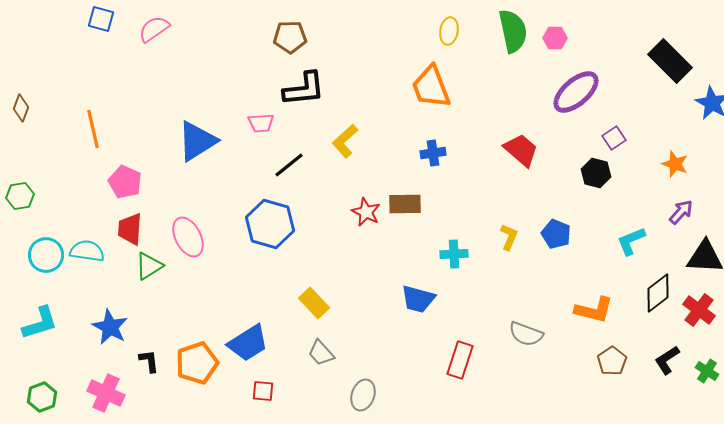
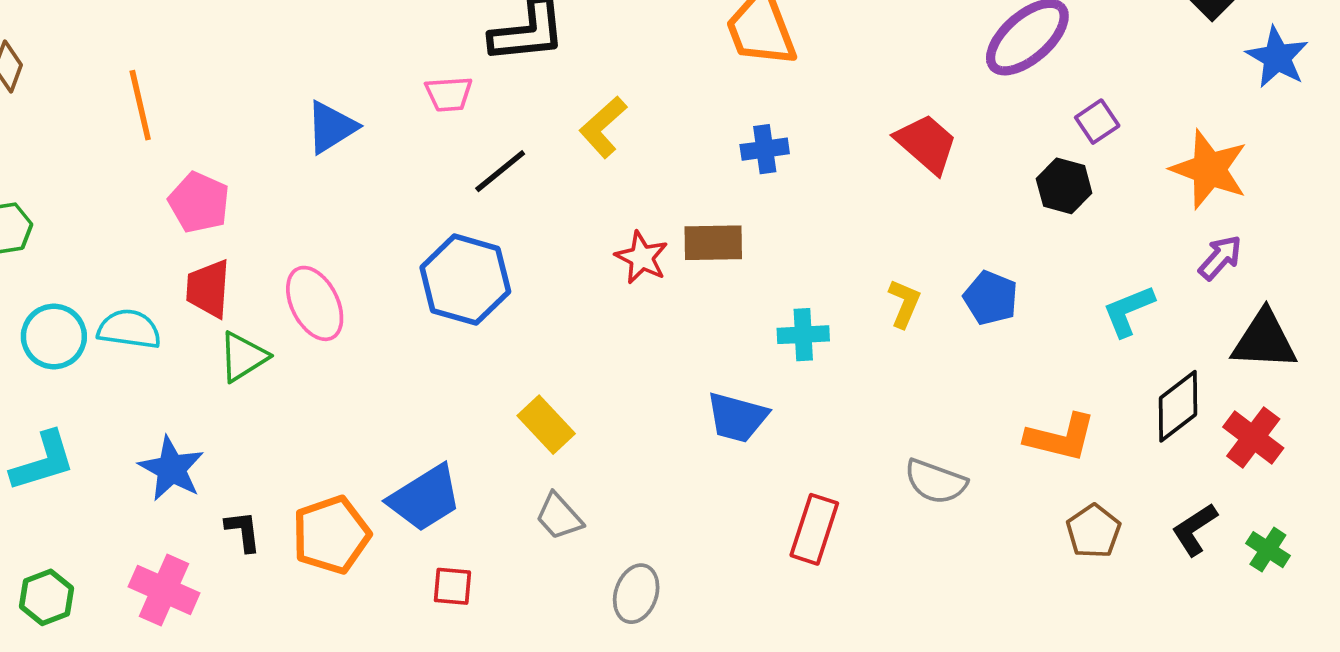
blue triangle: (197, 141) -> (331, 127), size x0.7
orange star: (675, 164) -> (1209, 169), size x1.6

